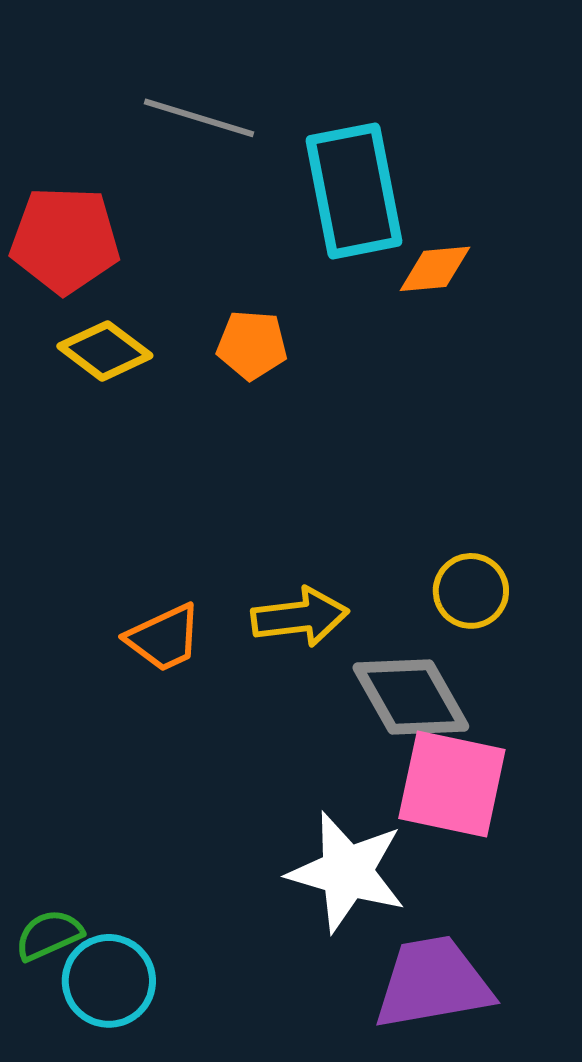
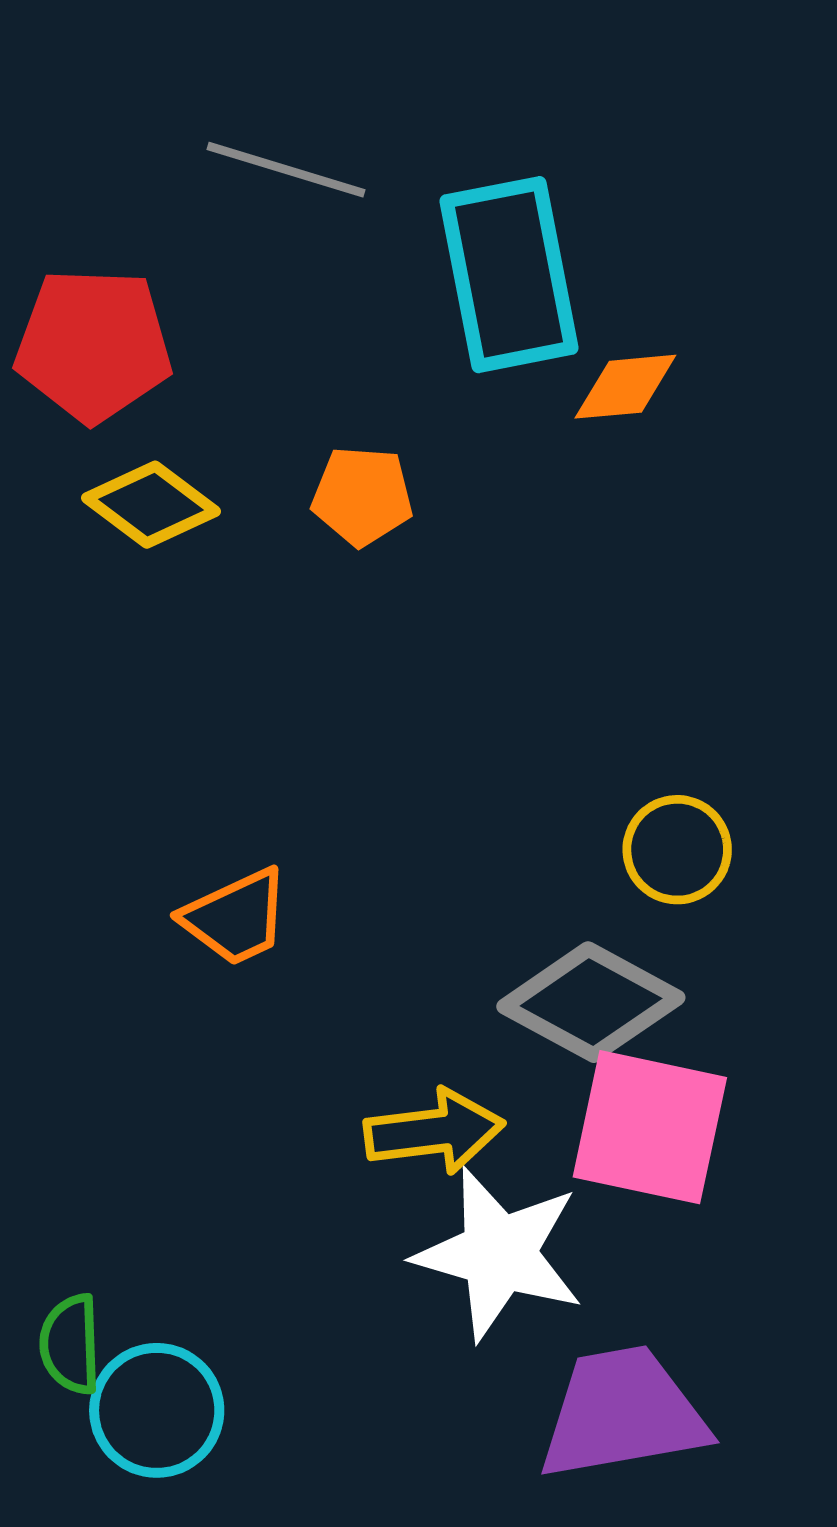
yellow arrow: (300, 617) -> (434, 1131), moved
gray diamond: (411, 697) -> (591, 1002), turned -32
green semicircle: (49, 935) -> (70, 1344), turned -68

